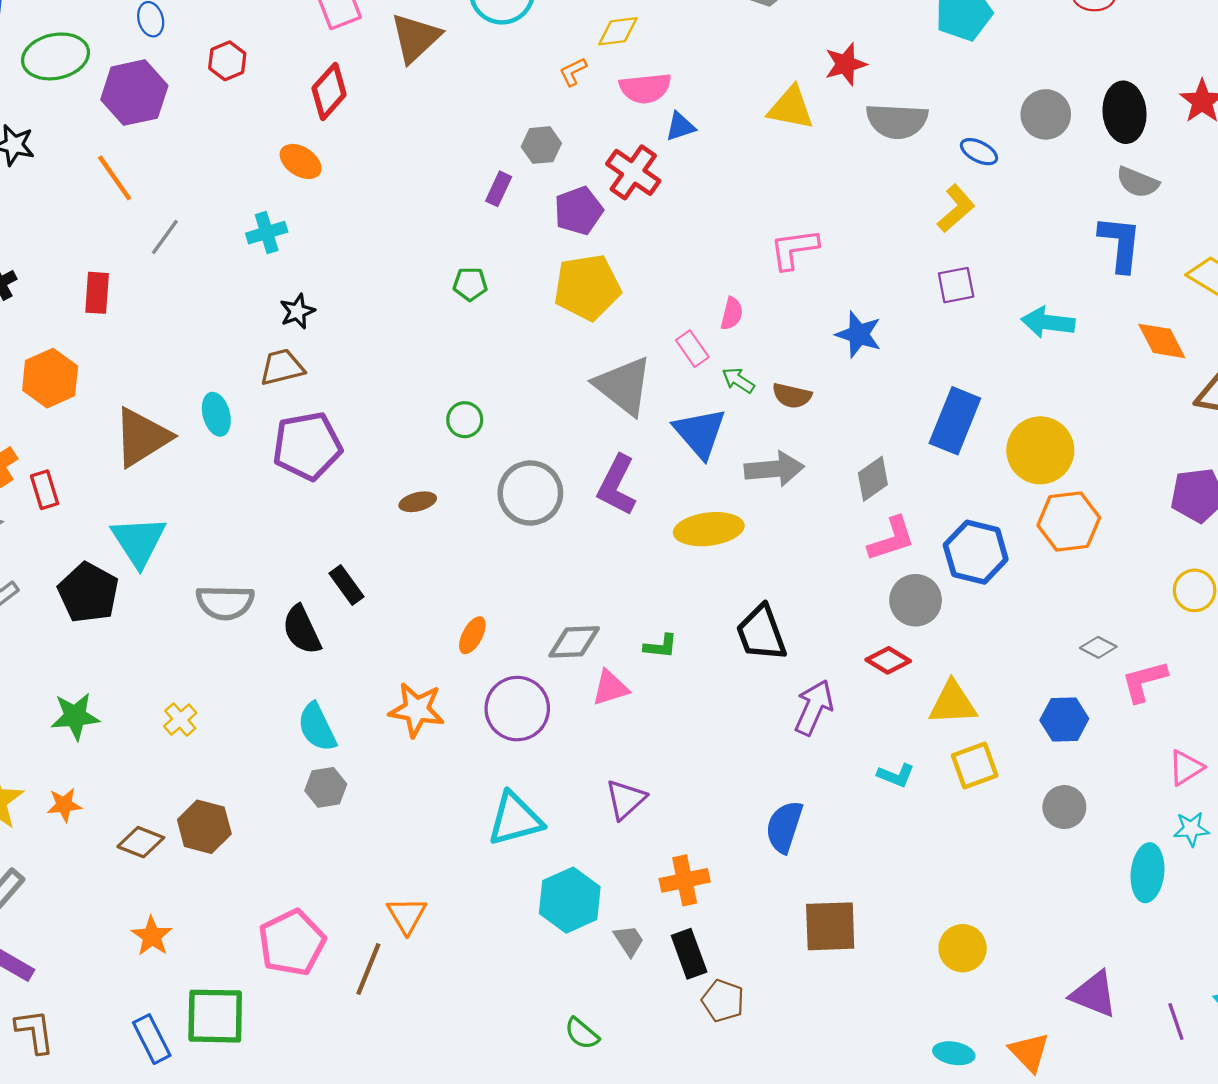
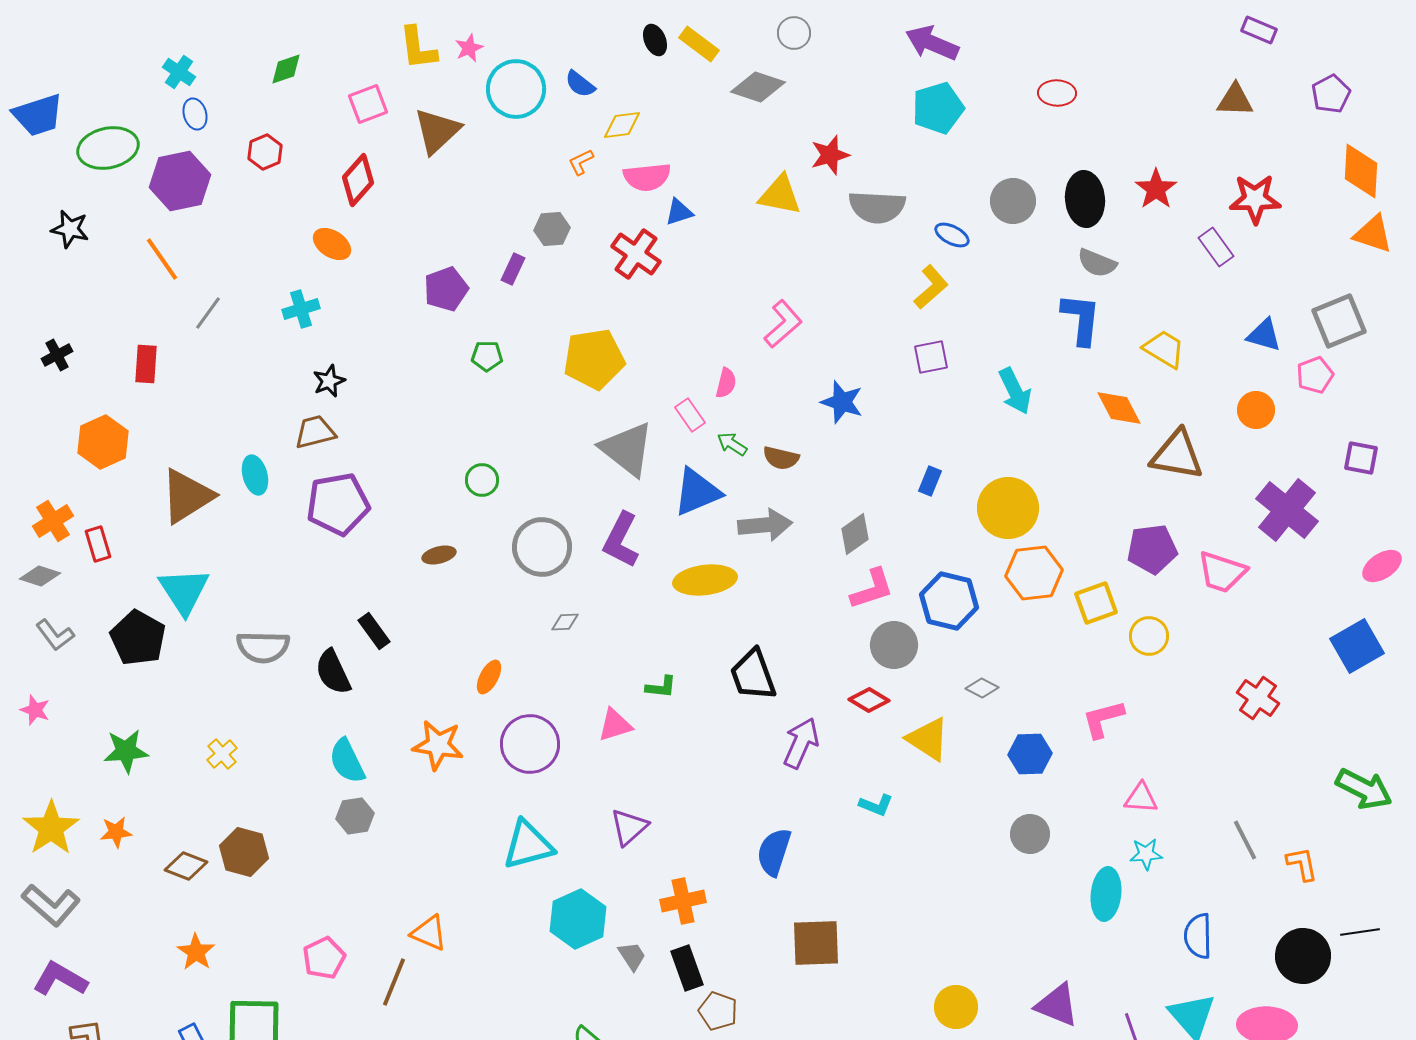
purple pentagon: (579, 211) -> (446, 289), moved
pink L-shape: (794, 249) -> (783, 324), turned 147
cyan arrow: (1048, 322) -> (1015, 391), turned -123
blue rectangle: (955, 421) -> (930, 481), size x0.5
blue triangle: (700, 433) -> (697, 492), turned 48
gray diamond: (574, 642) -> (565, 622), moved, size x0.6
gray diamond: (1098, 647) -> (982, 688), moved
yellow triangle: (953, 703) -> (928, 739), turned 36
yellow square: (975, 765) -> (1096, 603), moved
pink triangle: (1186, 768) -> (1141, 798), turned 36
orange triangle: (407, 915) -> (429, 933), turned -36
pink pentagon: (292, 943) -> (324, 958), size x0.7
yellow circle: (963, 948) -> (956, 1007), moved

